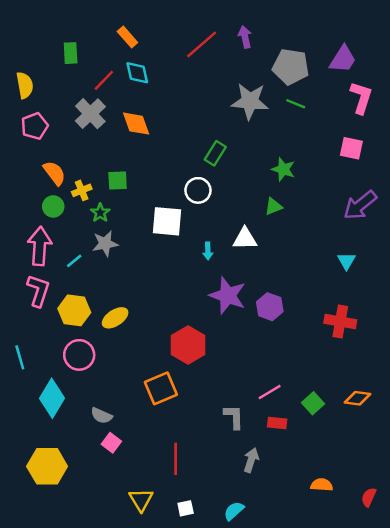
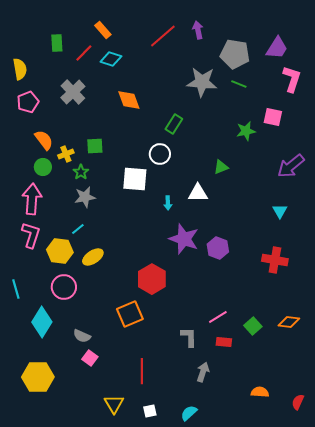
cyan diamond: (137, 73) -> (111, 59), turned -60
red line: (104, 80) -> (84, 53), moved
orange diamond: (136, 124) -> (129, 100), moved
pink square: (351, 148) -> (273, 117), moved
green star: (283, 169) -> (246, 131), moved, turned -30
cyan line: (74, 261) -> (78, 229), moved

